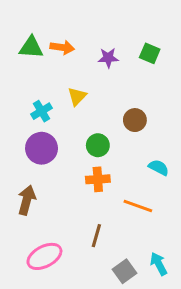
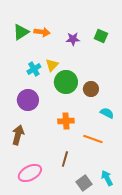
green triangle: (31, 47) -> (21, 32), turned -36
cyan cross: (42, 111) -> (34, 69), moved
brown circle: (135, 120) -> (91, 89), moved
green circle: (98, 145) -> (66, 82), moved, size x1.5

